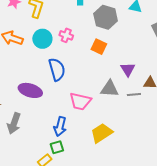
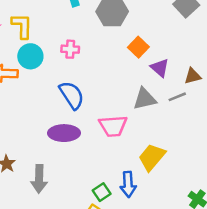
cyan circle: (42, 39) -> (30, 56), moved
orange square: (99, 47) -> (138, 47), moved, turned 35
purple ellipse: (30, 90) -> (64, 133), moved
blue arrow: (60, 127) -> (128, 184), moved

